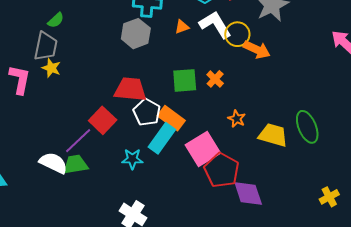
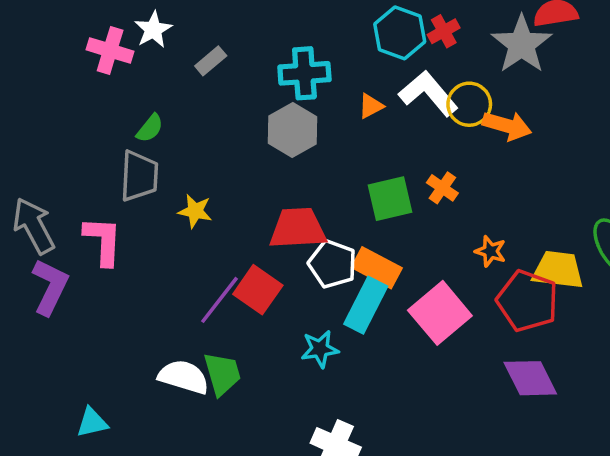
yellow star: (51, 68) -> (195, 211), moved
purple line: (78, 141) -> (219, 300), moved
green trapezoid: (75, 164) -> (222, 374), turned 92
red pentagon: (222, 170) -> (527, 301), moved

